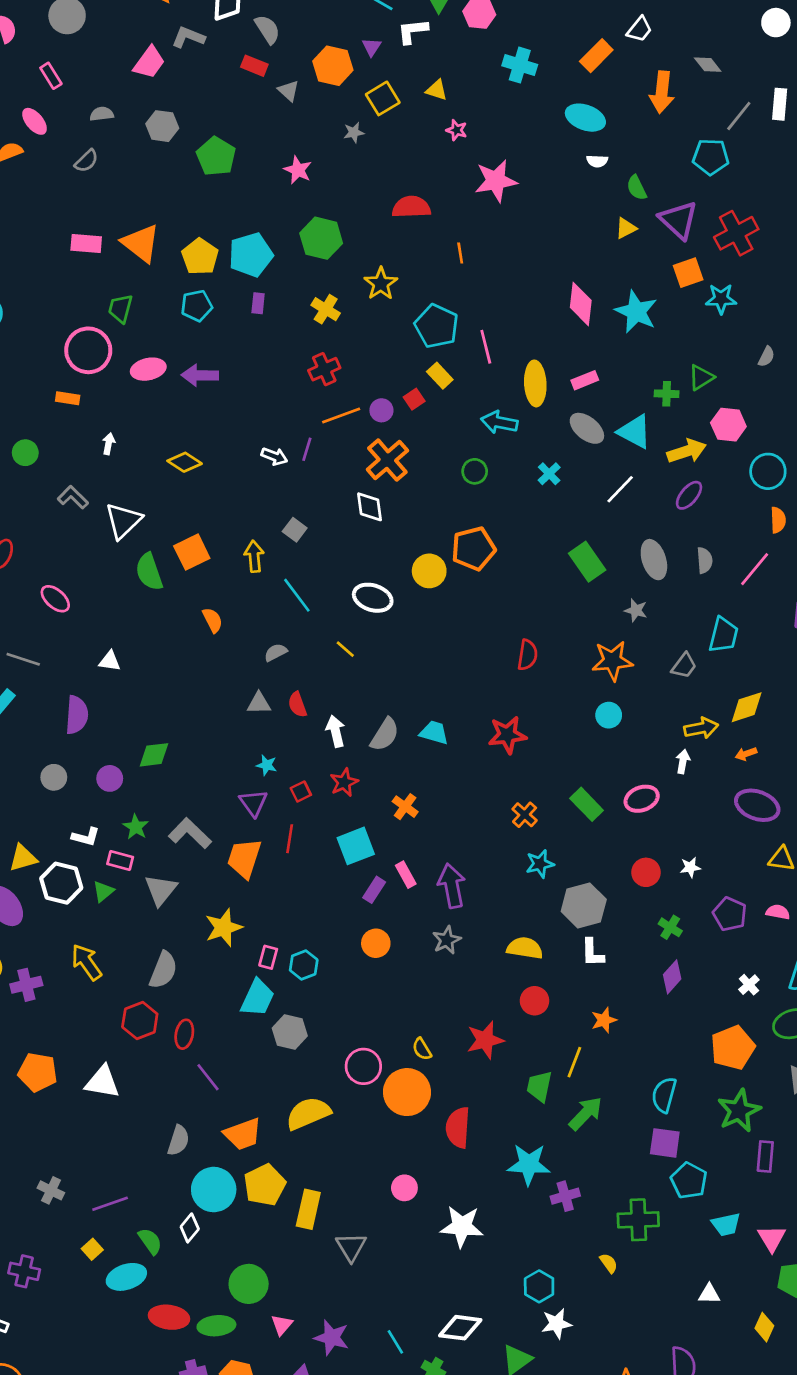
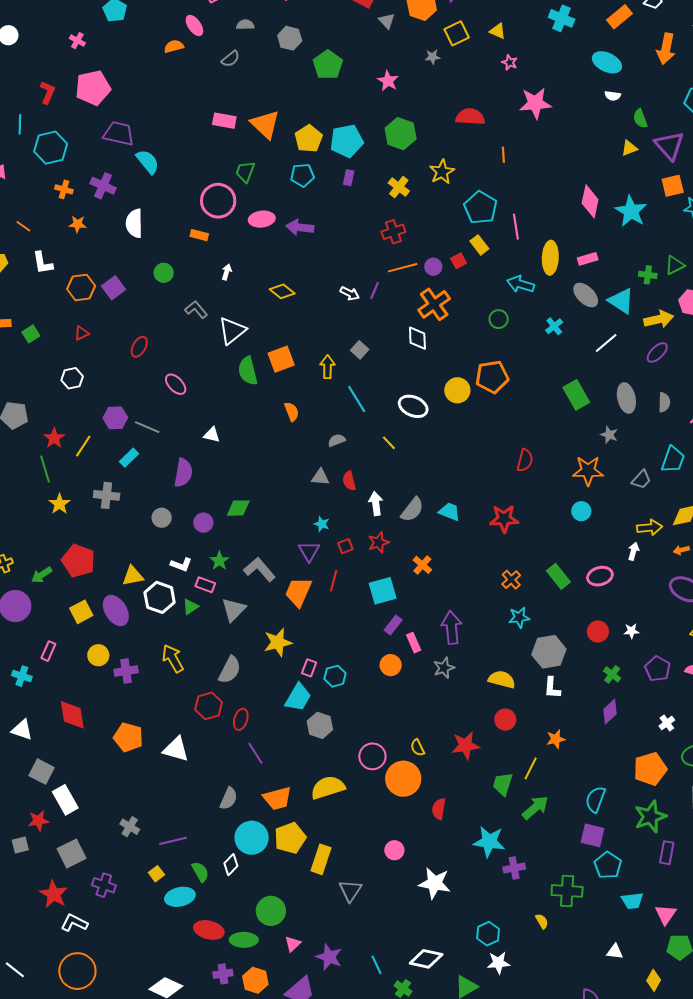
pink rectangle: (406, 875) -> (414, 643), moved
red semicircle: (458, 1128) -> (439, 809), size x0.7

